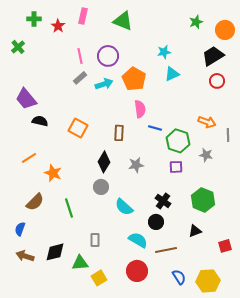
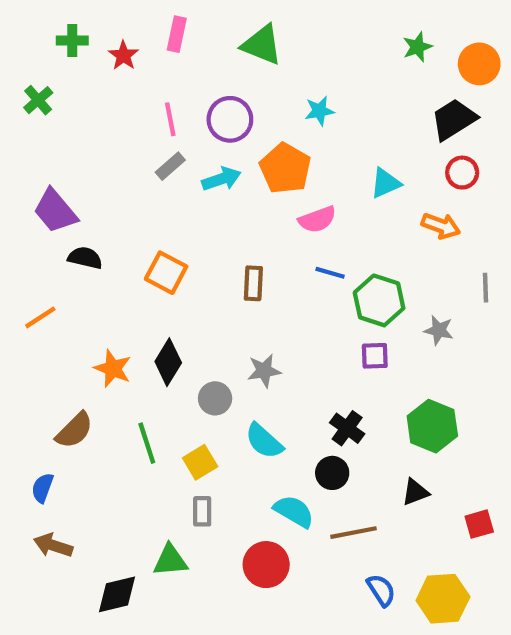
cyan star: (164, 52) -> (319, 111), moved
cyan triangle: (172, 74) -> (385, 183), moved
pink semicircle: (140, 109) -> (317, 219), moved, turned 78
orange arrow: (207, 122) -> (441, 226), moved
orange line: (29, 158) -> (40, 317), moved
black diamond: (104, 162) -> (168, 362), moved
gray star: (136, 165) -> (264, 371), moved
black diamond: (55, 252) -> (117, 594), moved
red circle: (137, 271) -> (266, 565), moved
yellow square: (99, 278) -> (200, 462), moved

